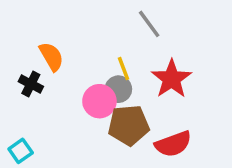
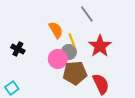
orange semicircle: (51, 57) -> (56, 30), moved
red semicircle: (173, 144) -> (101, 84), turned -95

